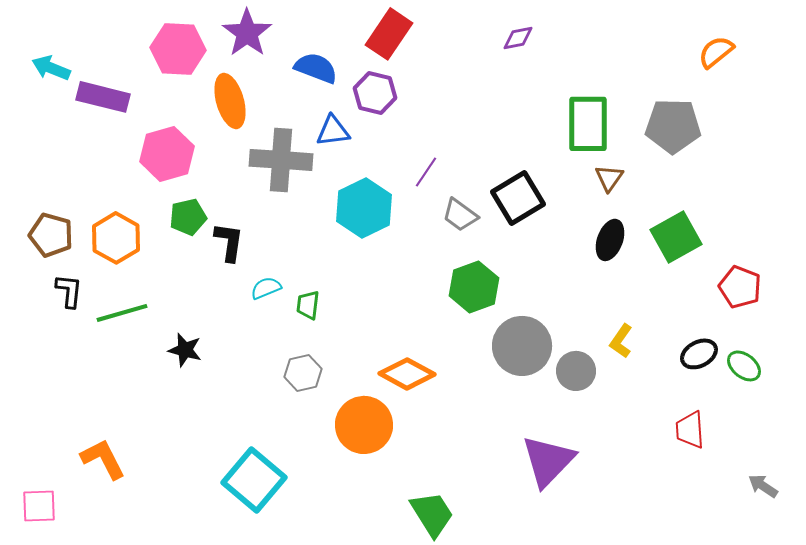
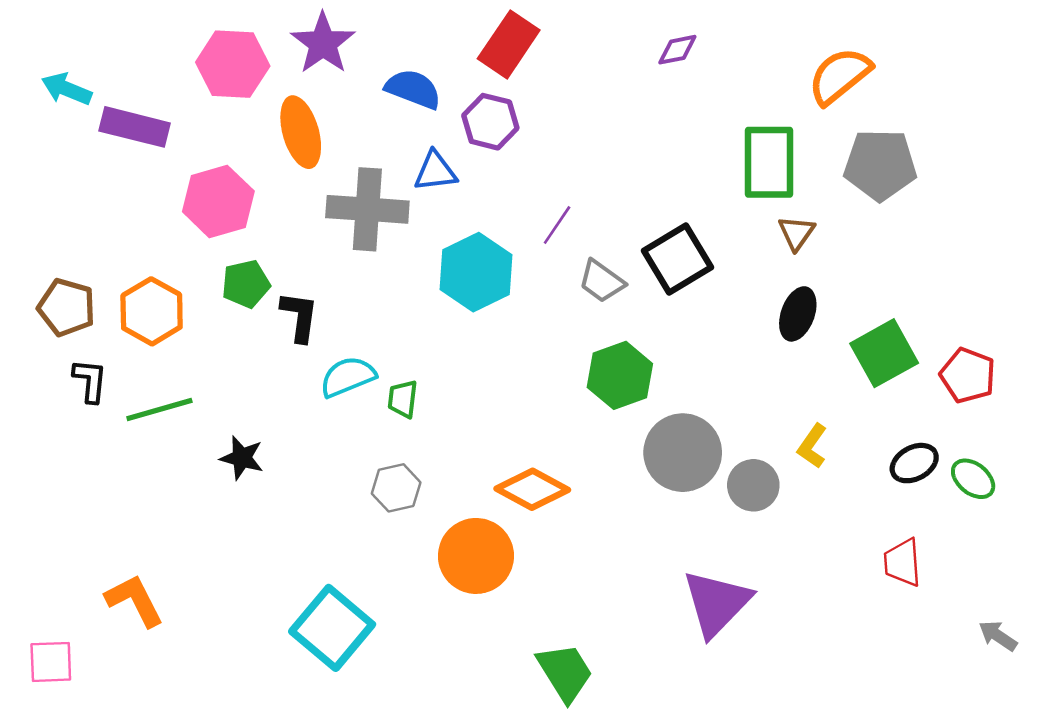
orange semicircle: (716, 52) -> (840, 76), moved, size x1.4
green square: (676, 237) -> (884, 353), moved
cyan semicircle: (266, 288) -> (348, 377), size x1.4

